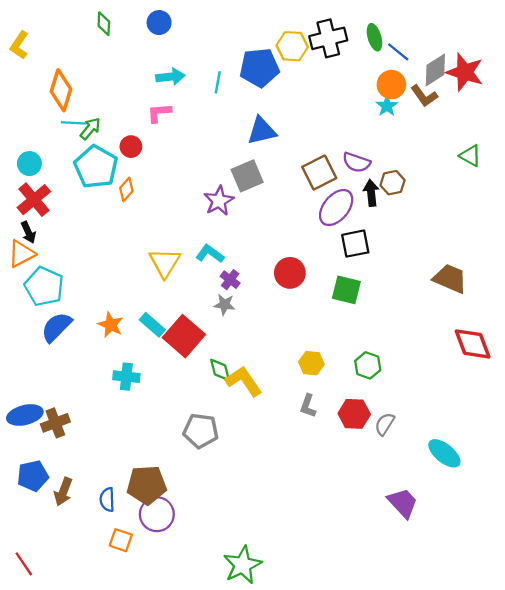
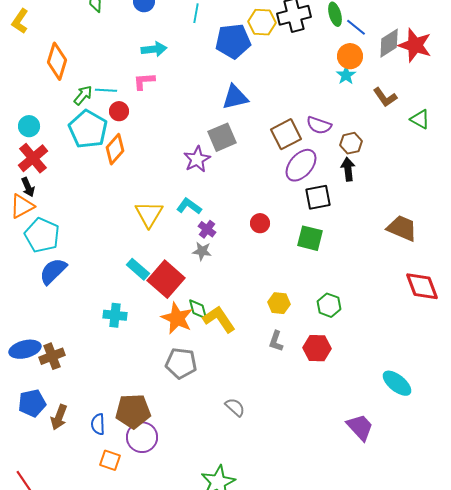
cyan line: (218, 82) -> (196, 13), moved
brown L-shape: (424, 96) -> (385, 97), moved
cyan line: (73, 123) -> (106, 90), moved
orange diamond: (126, 189) -> (115, 149), size x1.4
black arrow: (371, 193) -> (348, 169), moved
red circle: (290, 273) -> (260, 223), size x0.7
orange star: (111, 325) -> (177, 318), moved, size x1.4
gray semicircle: (385, 424) -> (235, 407), moved, turned 100

